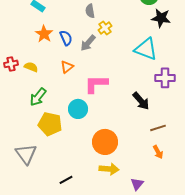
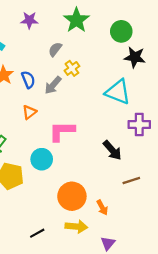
gray semicircle: (90, 11) -> (55, 49), turned 48
orange arrow: (158, 152) -> (102, 207), moved
black line: (66, 180) -> (37, 233), moved

